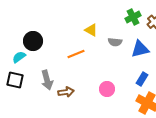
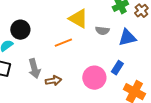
yellow triangle: (91, 30) -> (78, 19), size x1.5
blue rectangle: (142, 79) -> (117, 68), moved
pink circle: (107, 89) -> (94, 78), size x1.5

